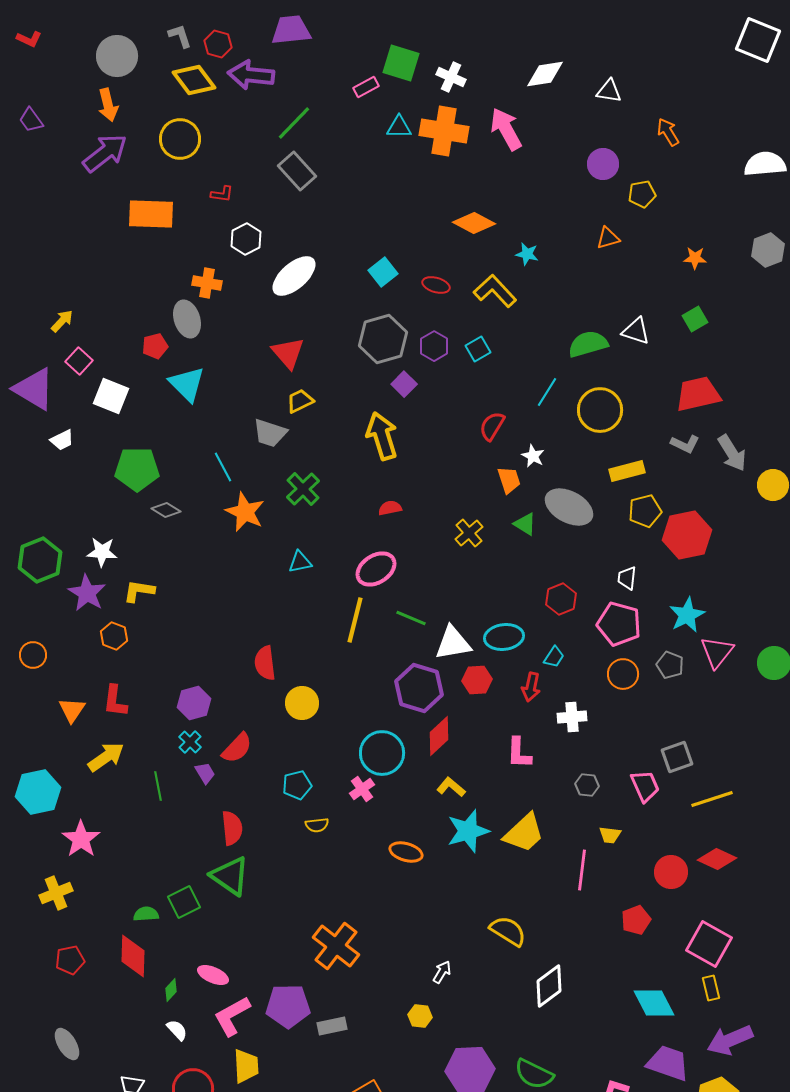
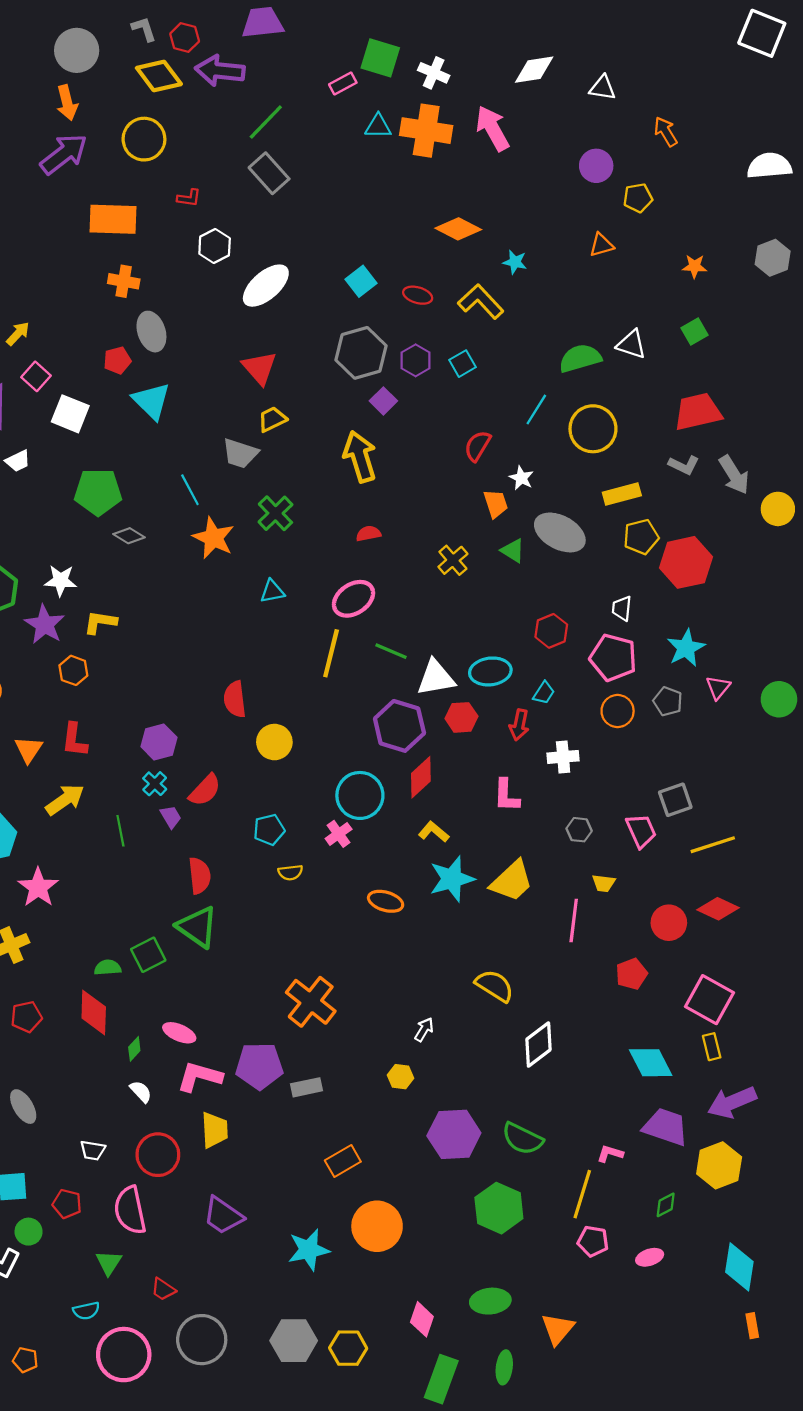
orange cross: (207, 283) -> (124, 281), moved
pink triangle: (717, 652) -> (718, 687), size x0.7
pink L-shape: (232, 1016) -> (200, 1077), turned 45

